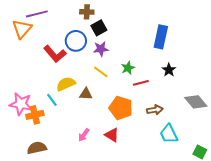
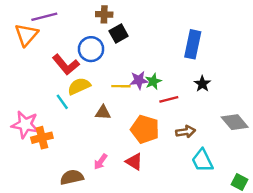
purple star: (101, 49) -> (139, 80), moved
yellow line: (101, 72) -> (121, 86), turned -35
yellow semicircle: (66, 84) -> (79, 86), moved
cyan line: (52, 100) -> (62, 102), moved
brown semicircle: (37, 148) -> (72, 177), moved

